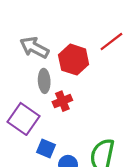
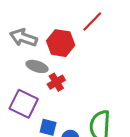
gray ellipse: (44, 81) -> (37, 66), turned -60

